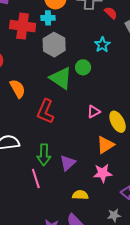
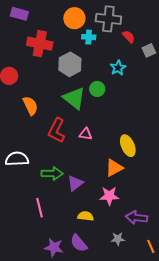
cyan cross: (48, 18) -> (89, 37), moved
pink triangle: (94, 112) -> (86, 134), moved, turned 32
green arrow: (44, 155) -> (52, 173), turned -95
pink line: (36, 178) -> (39, 208), moved

